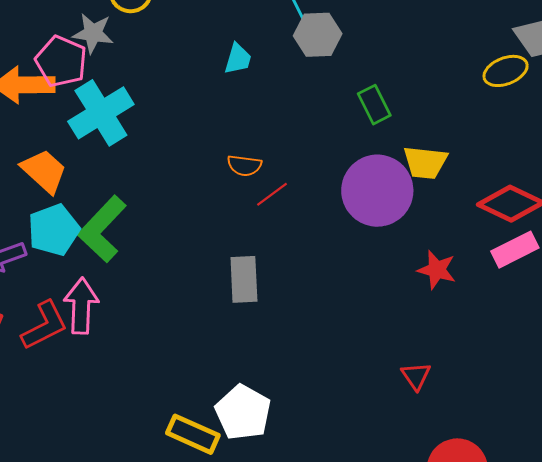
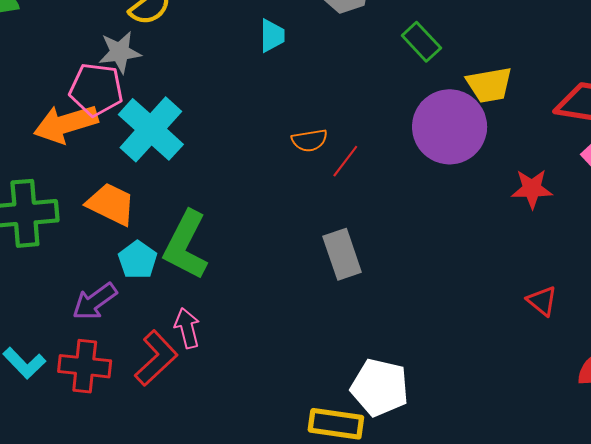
cyan pentagon: (54, 230) -> (138, 260), size x0.7
pink arrow: (81, 306) -> (187, 328), size x0.7

